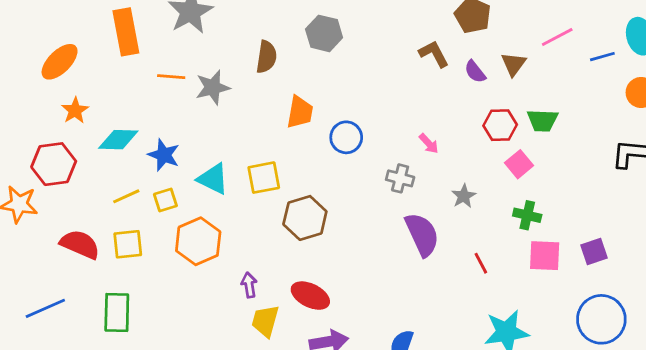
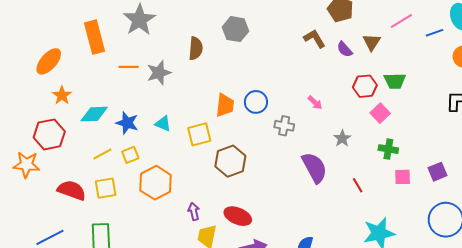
orange trapezoid: (300, 112) -> (225, 105), moved
gray cross: (400, 178) -> (284, 126), moved
cyan triangle: (213, 179) -> (163, 124), moved, size x0.7
pink square: (545, 256) -> (403, 177), size x0.7

